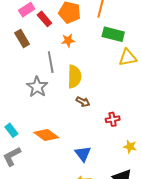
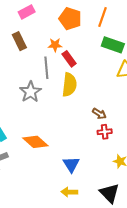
red rectangle: (44, 19) -> (69, 59), moved
orange star: (68, 40) -> (55, 45), moved
brown arrow: (83, 102) -> (99, 114), moved

